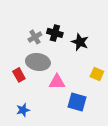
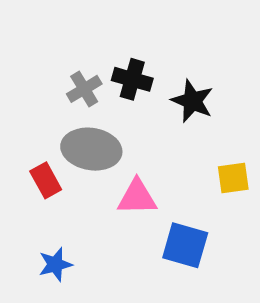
yellow square: (97, 74) -> (233, 178), turned -32

